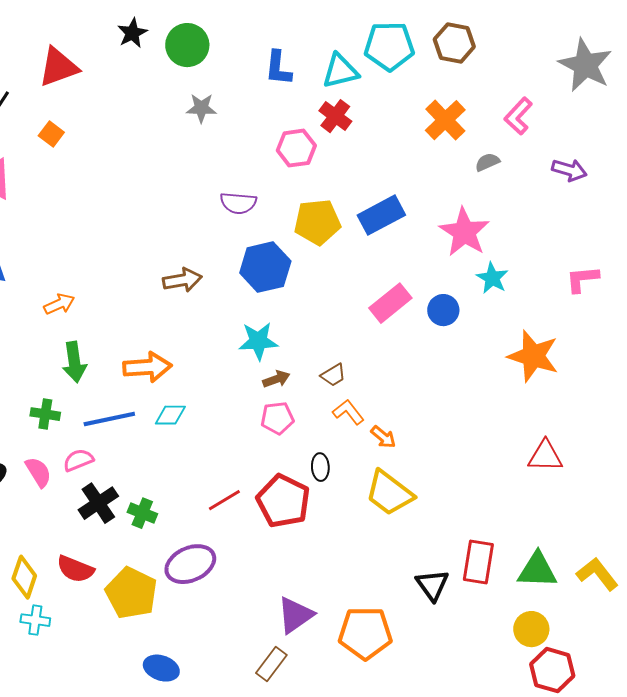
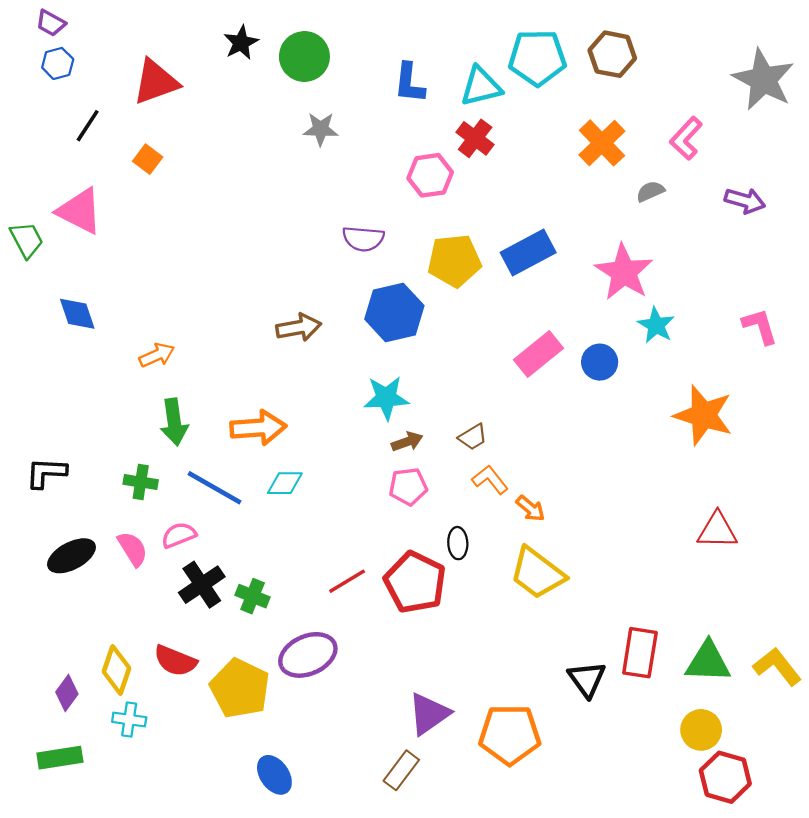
pink L-shape: (582, 279) -> (760, 326), turned 78
blue line: (109, 419) -> (214, 488), turned 42
blue ellipse: (161, 668) -> (274, 775), turned 36

